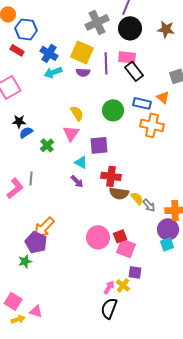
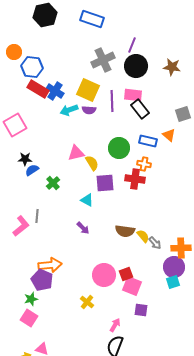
red rectangle: (17, 50) -> (38, 89), moved, size x1.5
cyan arrow: (53, 72) -> (69, 110), moved
yellow semicircle: (77, 113) -> (92, 163), moved
orange cross: (152, 125) -> (144, 164), moved, size x0.6
pink triangle: (71, 133) -> (76, 153), moved, turned 42
red cross: (111, 176) -> (135, 179), moved
purple arrow: (77, 181) -> (83, 228), moved
orange arrow: (44, 227) -> (50, 265), turned -140
yellow cross: (123, 285) -> (87, 302), moved
pink square: (13, 301) -> (29, 318), moved

